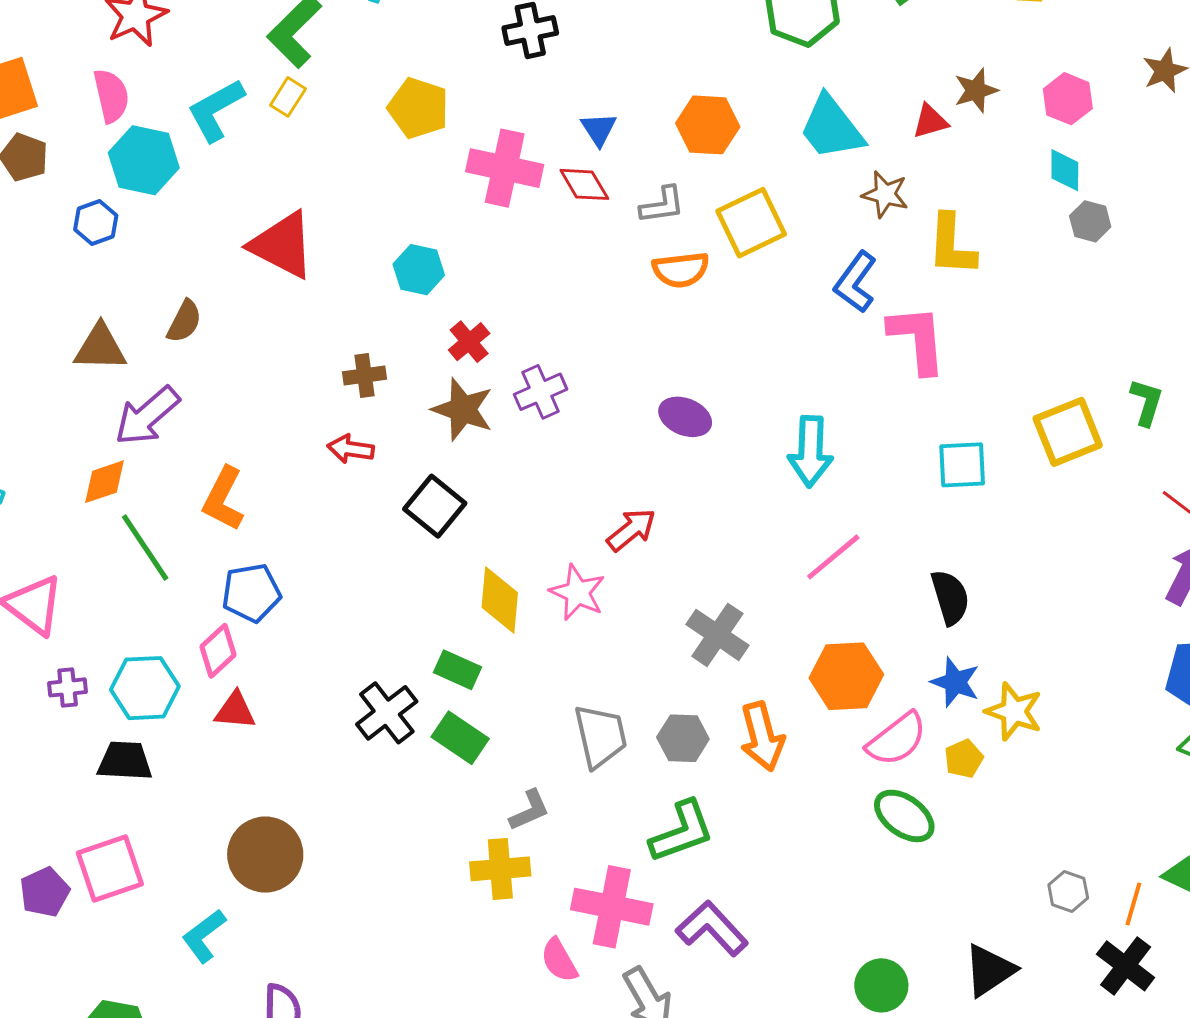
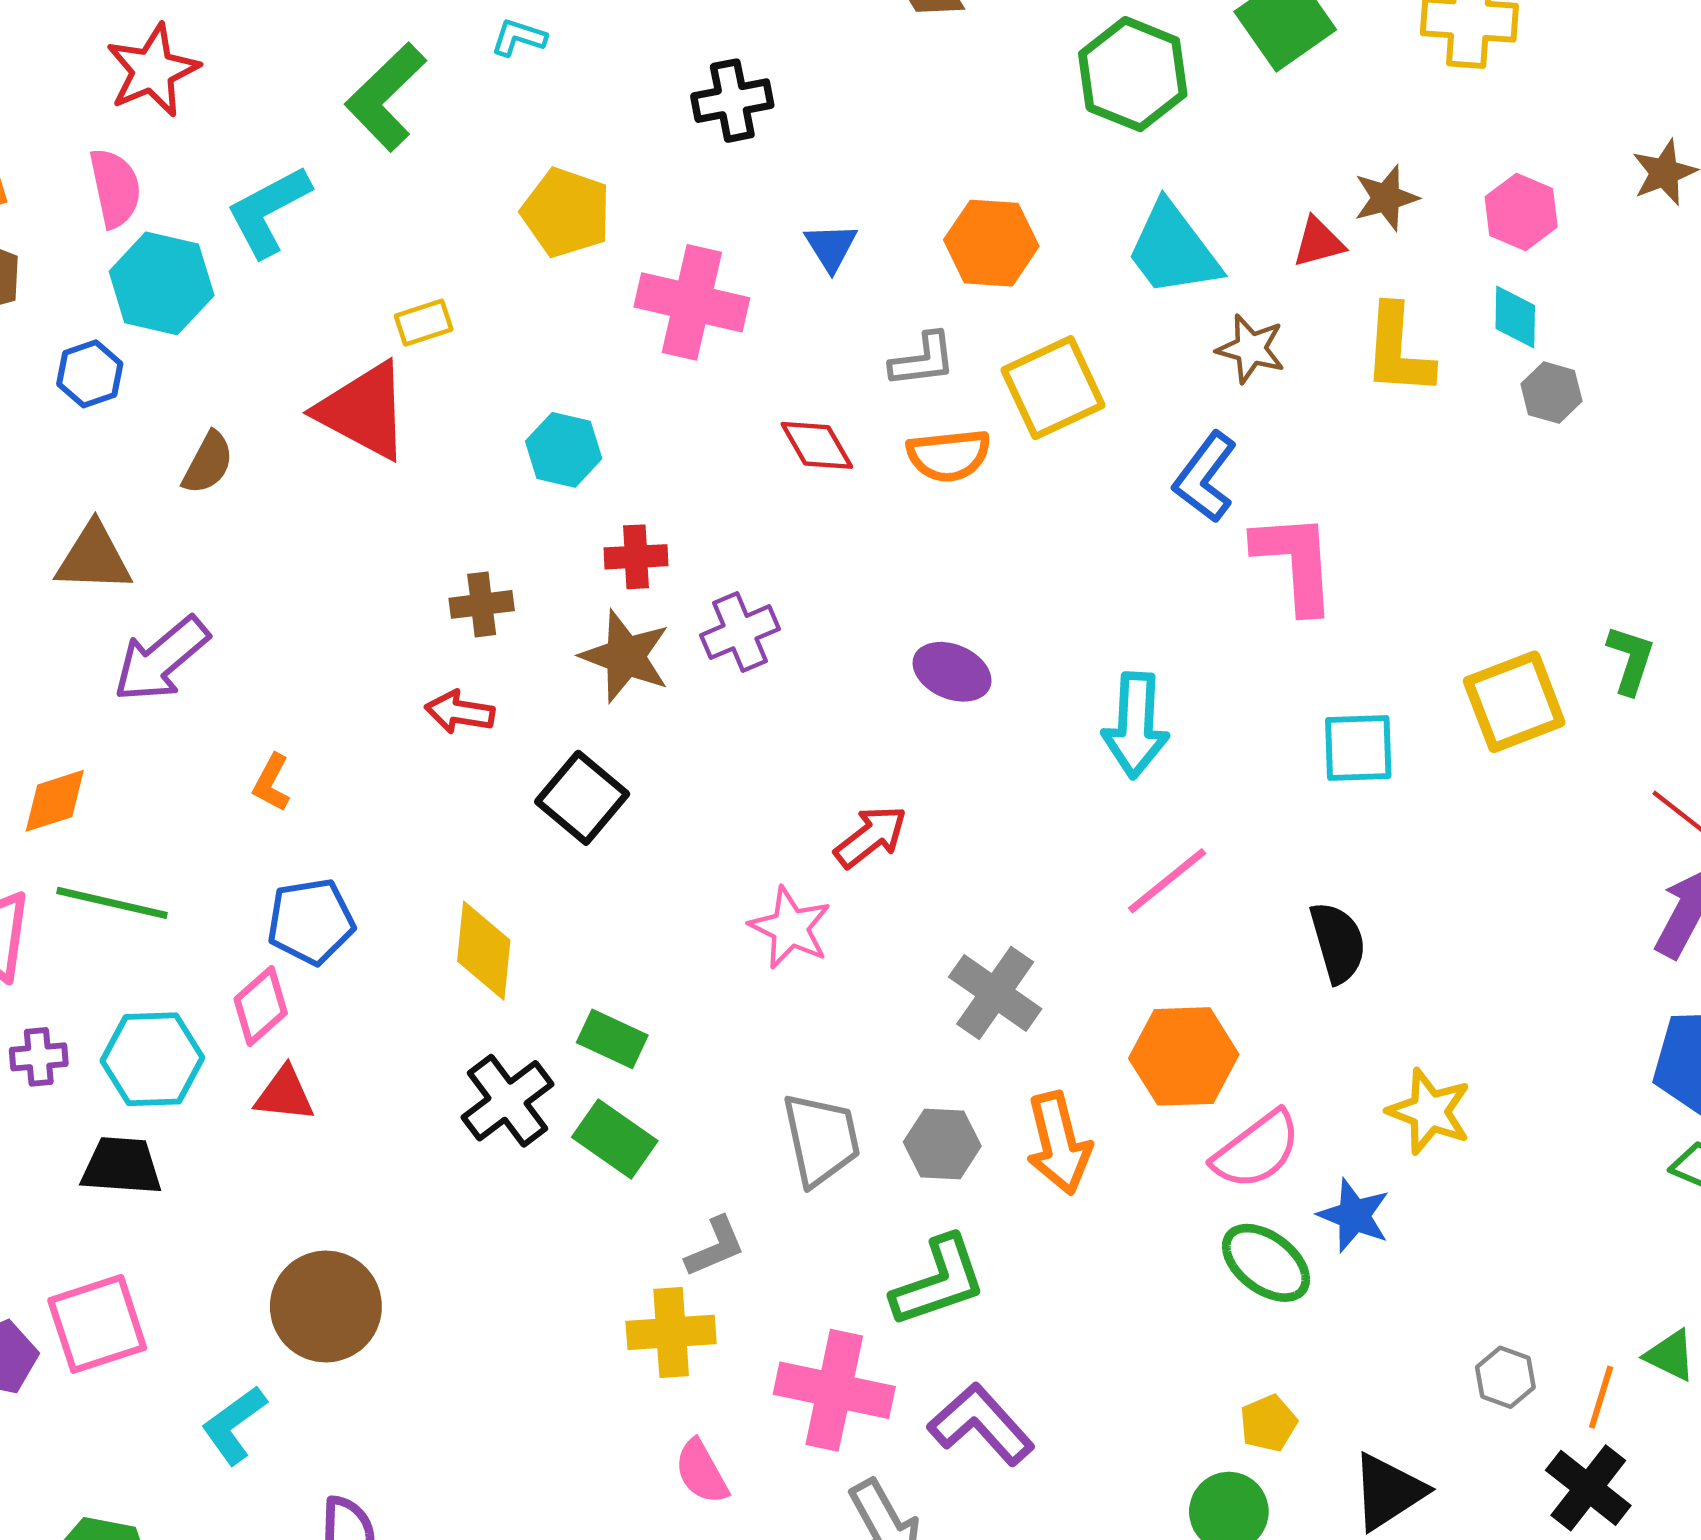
yellow rectangle: (288, 97) -> (424, 323), moved, turned 39
red diamond: (584, 184) -> (817, 445), moved
yellow L-shape: (952, 245) -> (1398, 350), moved
brown semicircle: (184, 321) -> (208, 463), moved
red cross: (469, 342) -> (636, 557), turned 36
orange diamond: (104, 482) -> (55, 801), moved
orange L-shape: (223, 499) -> (272, 783), size x0.6
green line: (145, 547) -> (112, 903), moved, turned -44
yellow diamond: (500, 600) -> (484, 951), moved
blue star: (955, 682) -> (1354, 1215), moved
yellow pentagon: (964, 759) -> (1268, 1423), moved
pink semicircle: (559, 960) -> (701, 1472), moved

